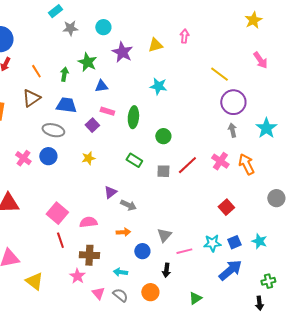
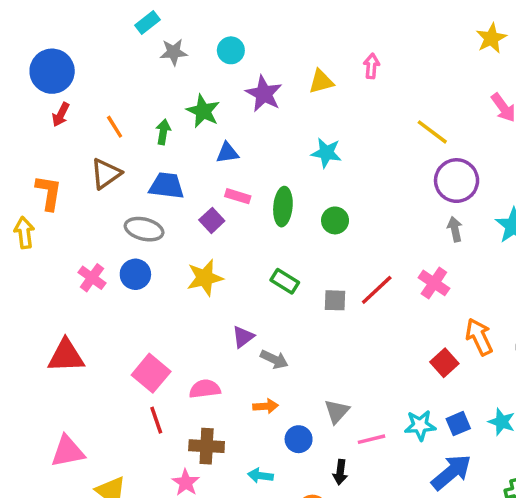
green circle: (163, 136) -> (335, 220), moved
yellow star: (88, 158) -> (205, 278), size x1.5
orange arrow: (246, 164) -> (479, 337), moved

